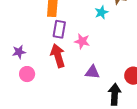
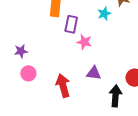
purple rectangle: (59, 29) -> (71, 24), moved
red arrow: (58, 56) -> (63, 86), moved

